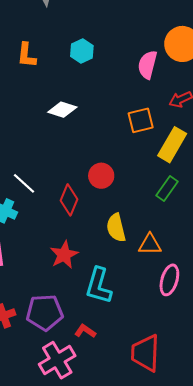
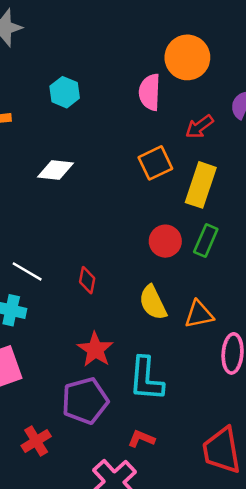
red circle: (101, 176) -> (165, 241), moved
red diamond: (69, 200) -> (87, 280), size x0.7
purple pentagon: (45, 312) -> (85, 401), moved

